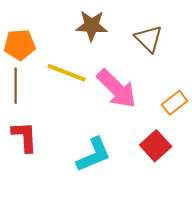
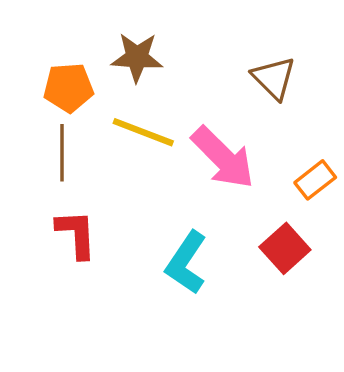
brown star: (92, 26) -> (137, 57), moved
cyan L-shape: (94, 155) -> (186, 263), turned 147

